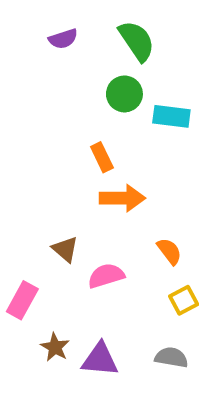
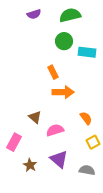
green semicircle: (137, 41) -> (70, 15), turned -70
purple triangle: (100, 359) -> (59, 159), moved, turned 36

